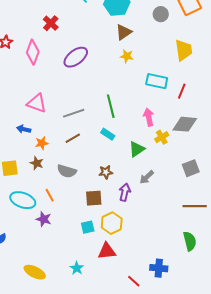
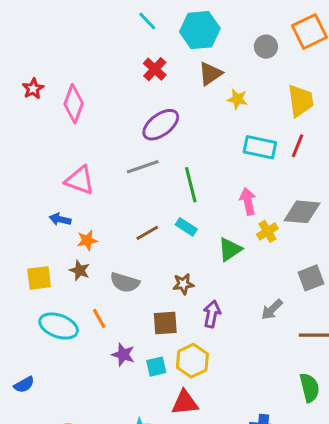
red cross: (51, 23) -> (155, 69), moved
yellow star: (127, 56) -> (237, 99), moved
purple ellipse: (76, 57) -> (161, 125), moved
red line: (182, 91) -> (297, 146), moved
gray line: (74, 113) -> (143, 167), moved
brown line: (73, 138) -> (147, 233), moved
gray arrow: (147, 177) -> (272, 309), moved
purple star: (44, 219) -> (123, 355), moved

